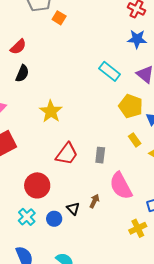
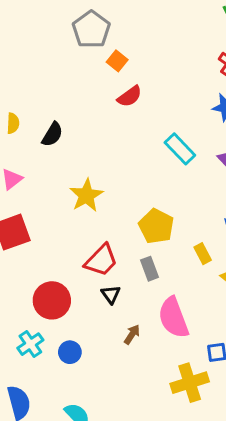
red semicircle: (18, 47) -> (130, 96), moved
yellow pentagon: (131, 106) -> (156, 226), moved
gray rectangle: (100, 155) -> (149, 269), turned -35
black triangle: (73, 209) -> (111, 294), moved
yellow cross: (138, 228) -> (190, 383), size x1.4

